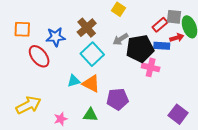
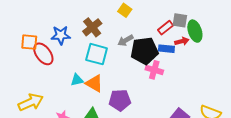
orange square: (22, 29) -> (29, 42), moved
cyan square: (92, 54) -> (97, 54), turned -35

